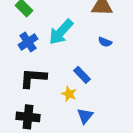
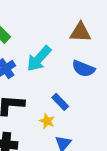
blue semicircle: (105, 42) -> (83, 69), size x1.6

